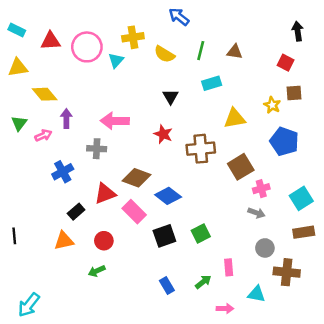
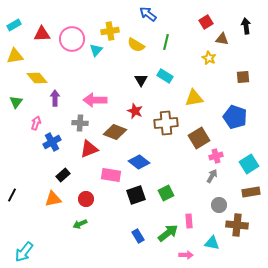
cyan rectangle: (17, 30) -> (14, 25), turned -56
brown triangle: (235, 52) -> (222, 39), moved
red square: (286, 63) -> (206, 22), moved, turned 32
cyan rectangle: (212, 83) -> (165, 76), moved, turned 49
yellow star: (272, 105) -> (209, 58), moved
pink arrow: (43, 135) -> (36, 123), moved, turned -48
brown diamond: (137, 178) -> (115, 132), moved
red triangle: (105, 193) -> (89, 149), moved
pink rectangle: (134, 212) -> (111, 175), turned -36
gray arrow: (256, 213) -> (212, 176), turned -80
black line: (14, 236) -> (12, 195), turned 32
green arrow: (203, 282) -> (168, 233), size x1.5

